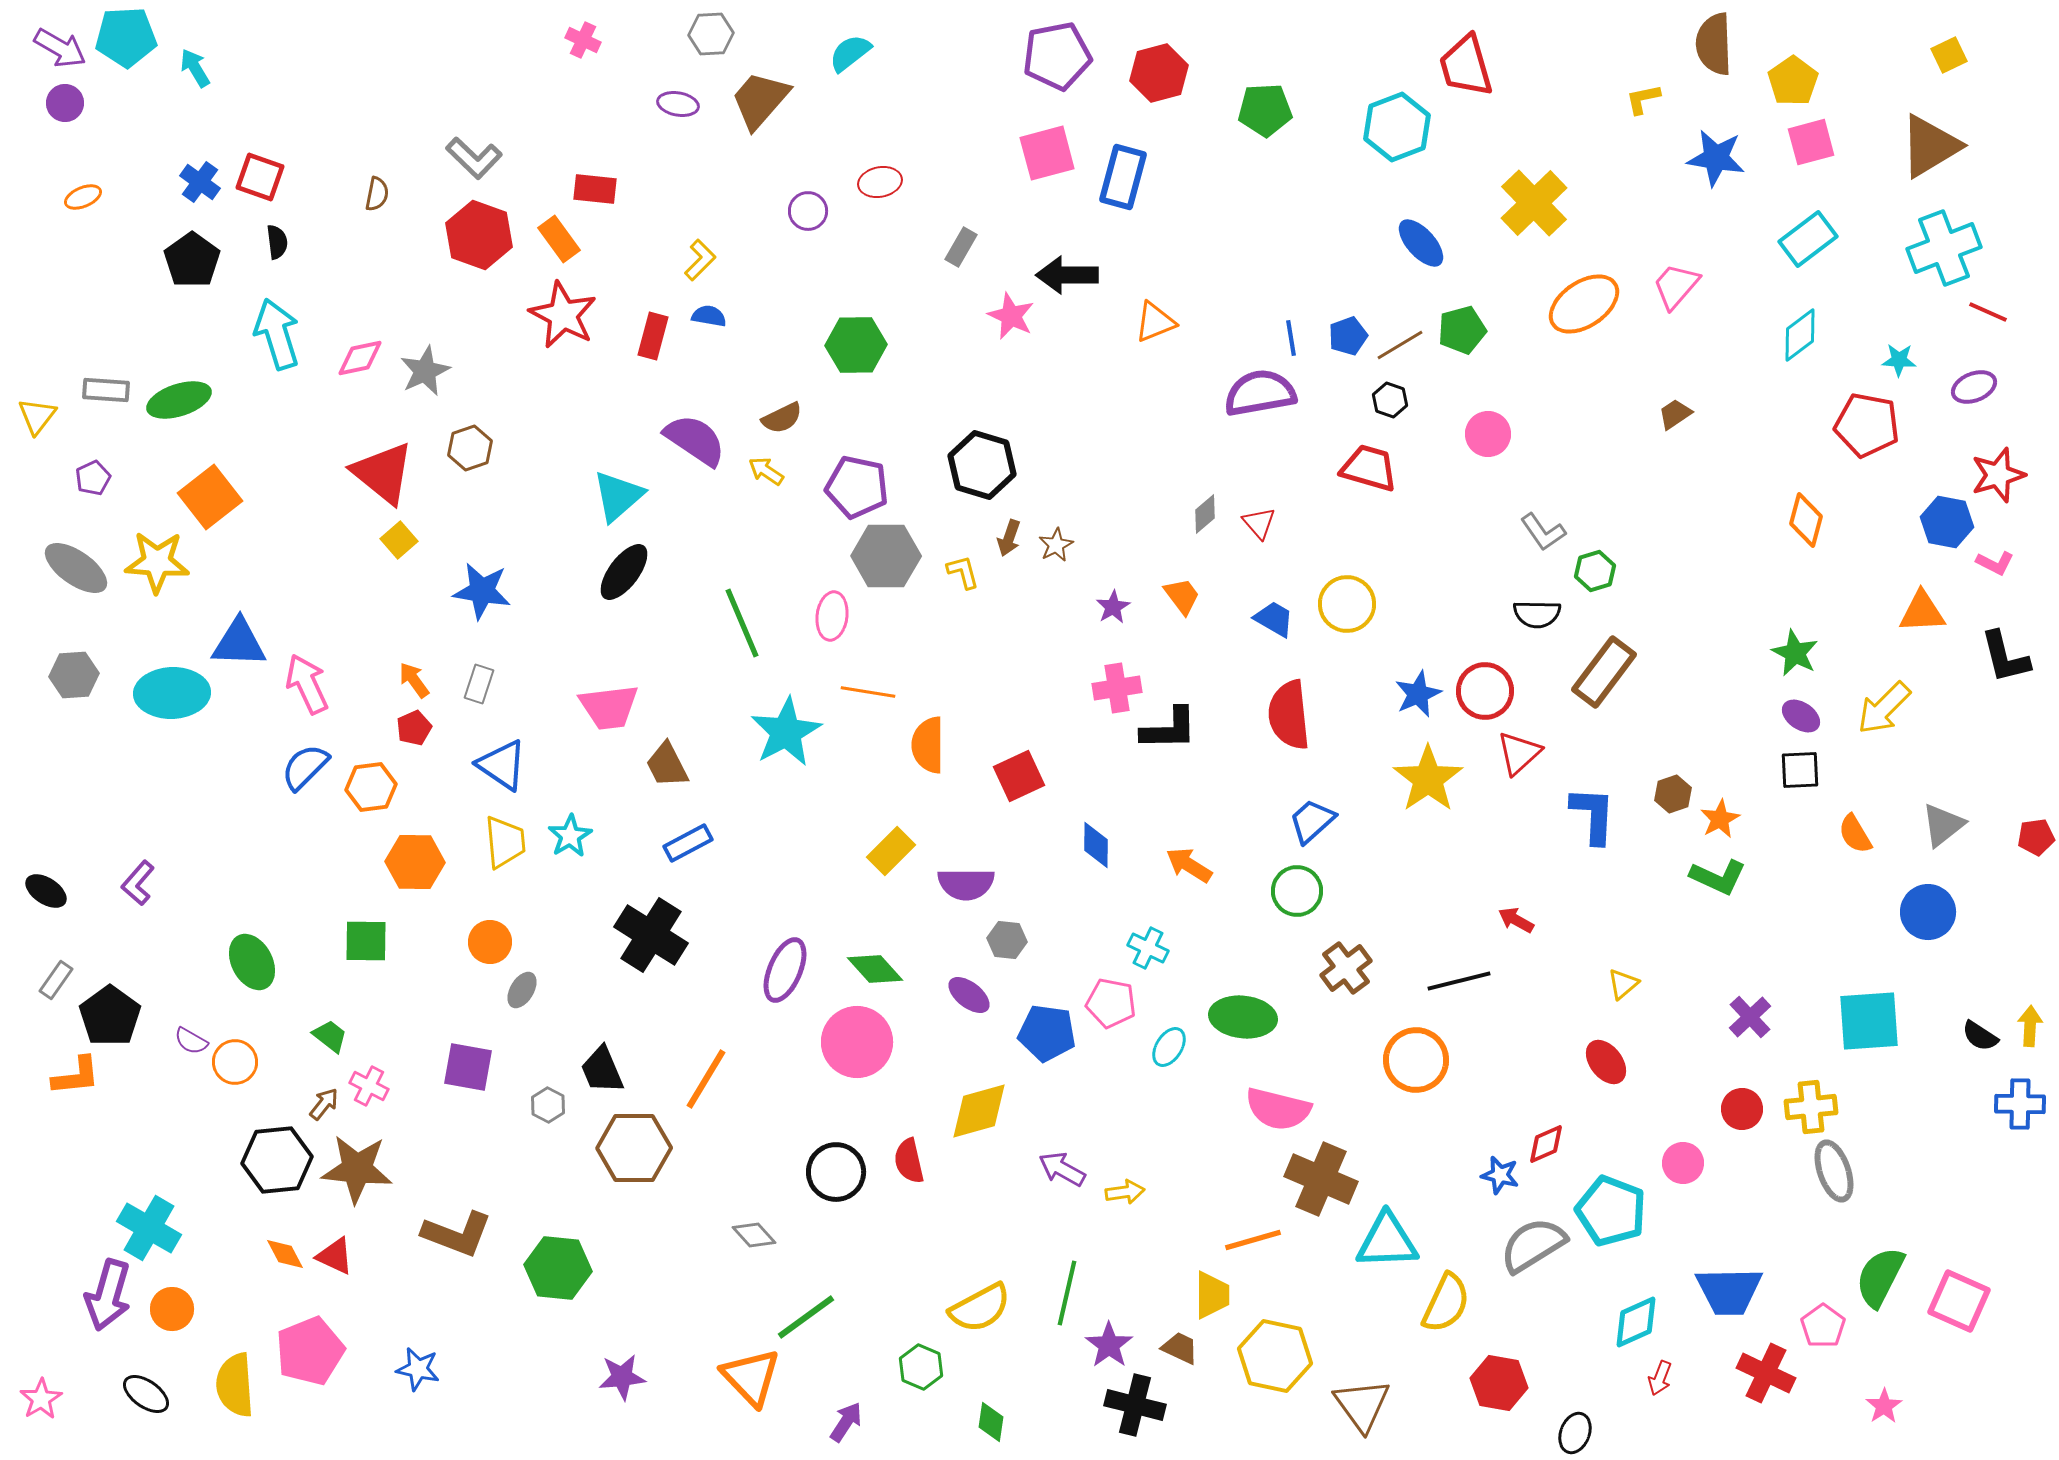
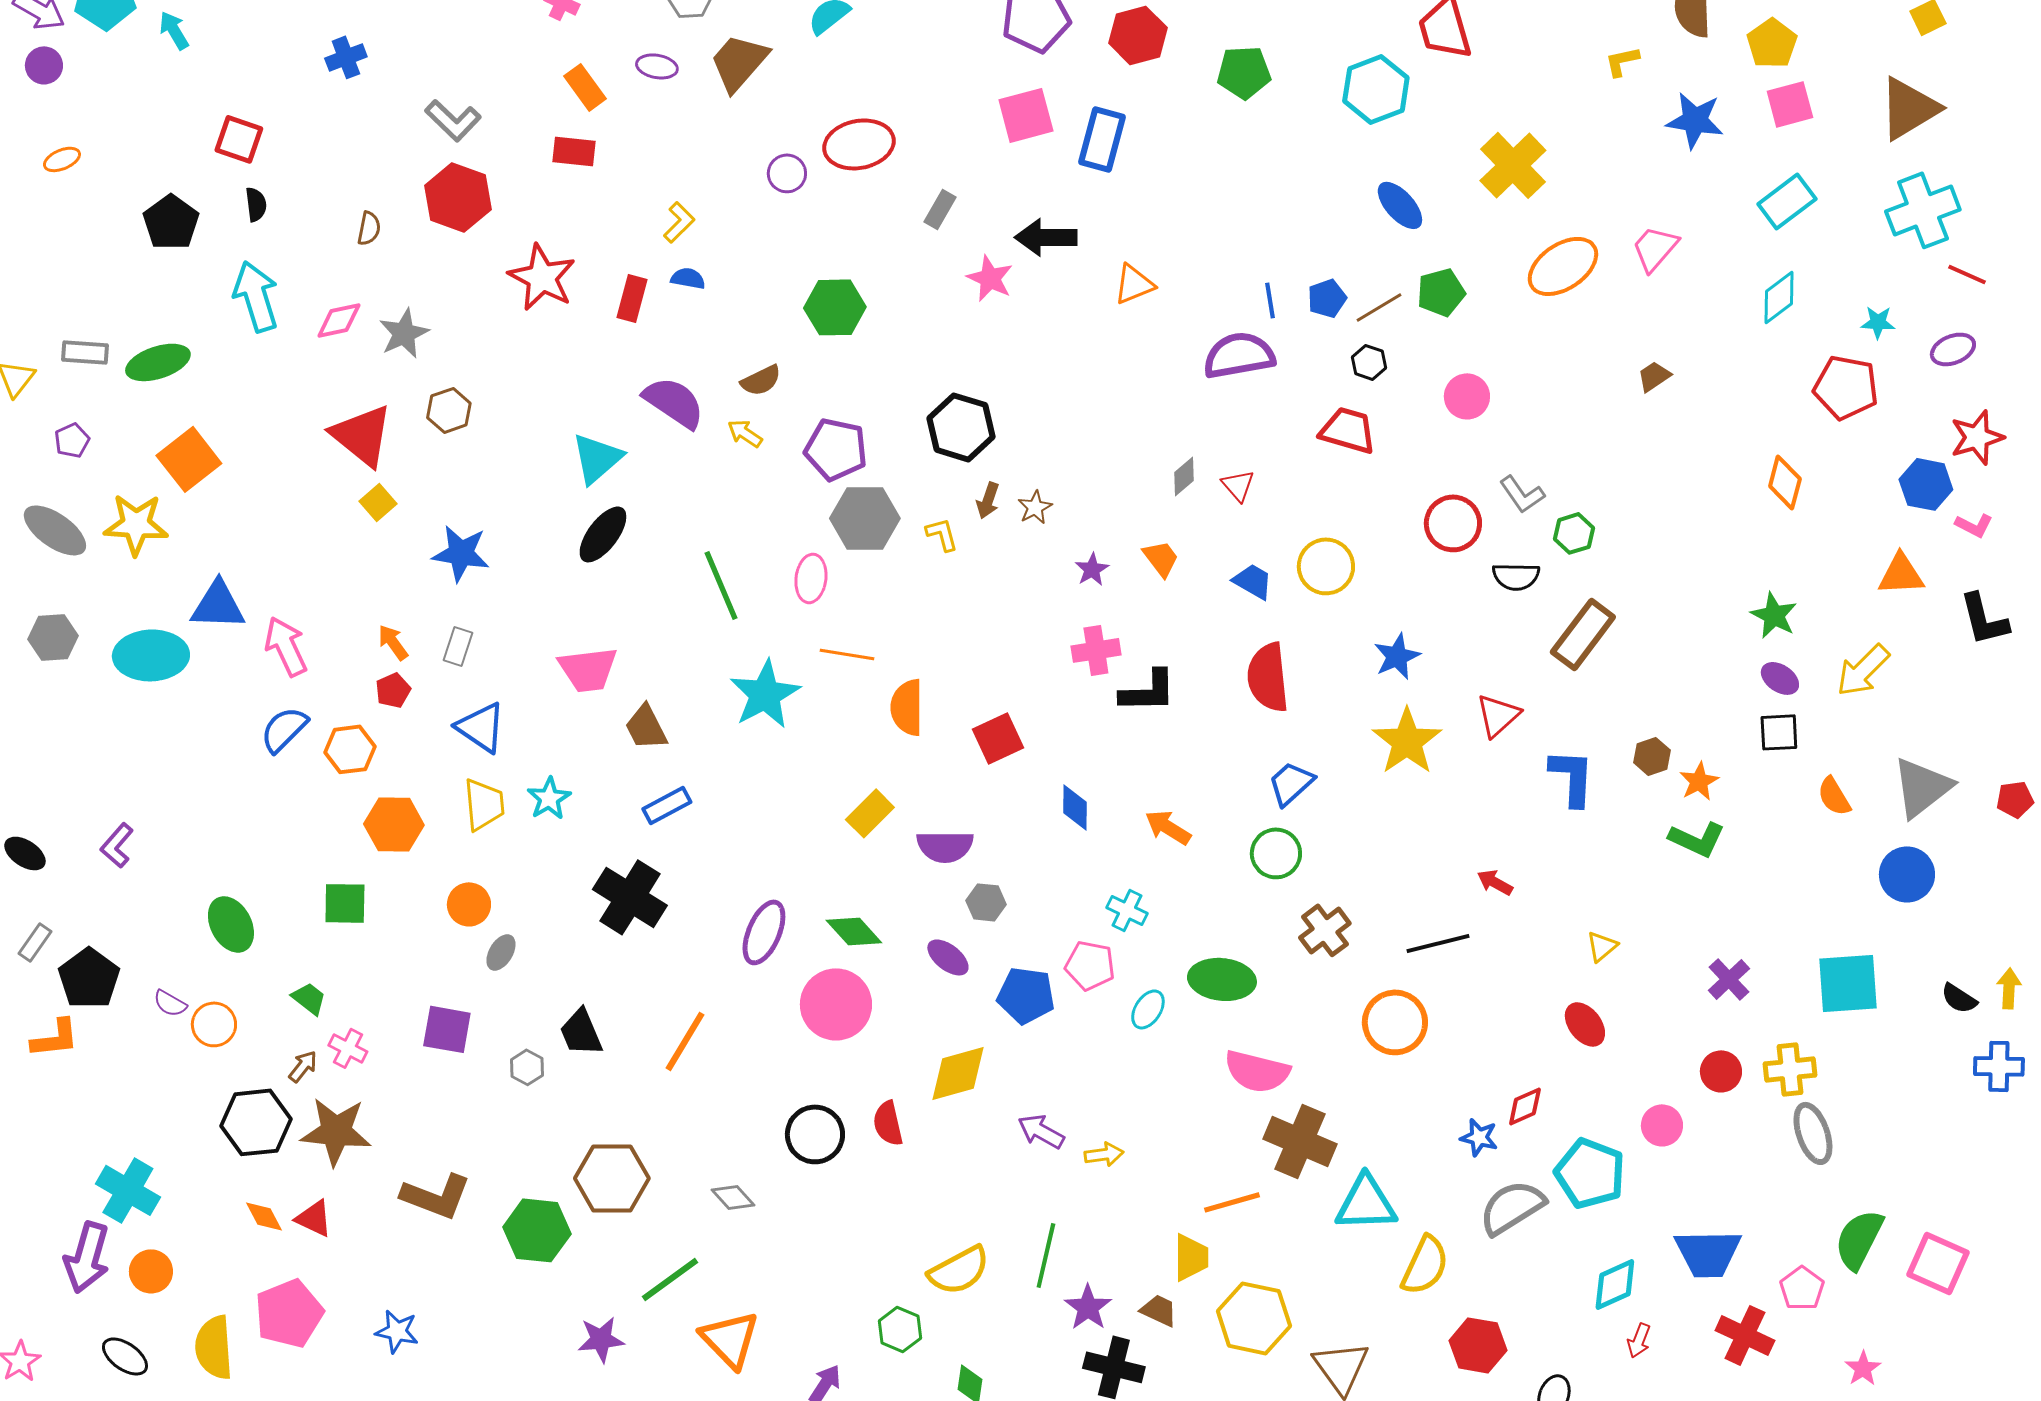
blue cross: (200, 182) -> (346, 57), moved, turned 33
red ellipse: (880, 182) -> (859, 144), size x1.6
brown semicircle: (377, 194) -> (369, 228), moved
orange rectangle: (559, 239) -> (585, 87), moved
red circle: (1485, 691) -> (1453, 523), moved
gray triangle: (1943, 825) -> (1922, 787), size x1.4
brown hexagon: (634, 1148) -> (612, 1178), moved
green line: (806, 1317) -> (670, 1279), moved

